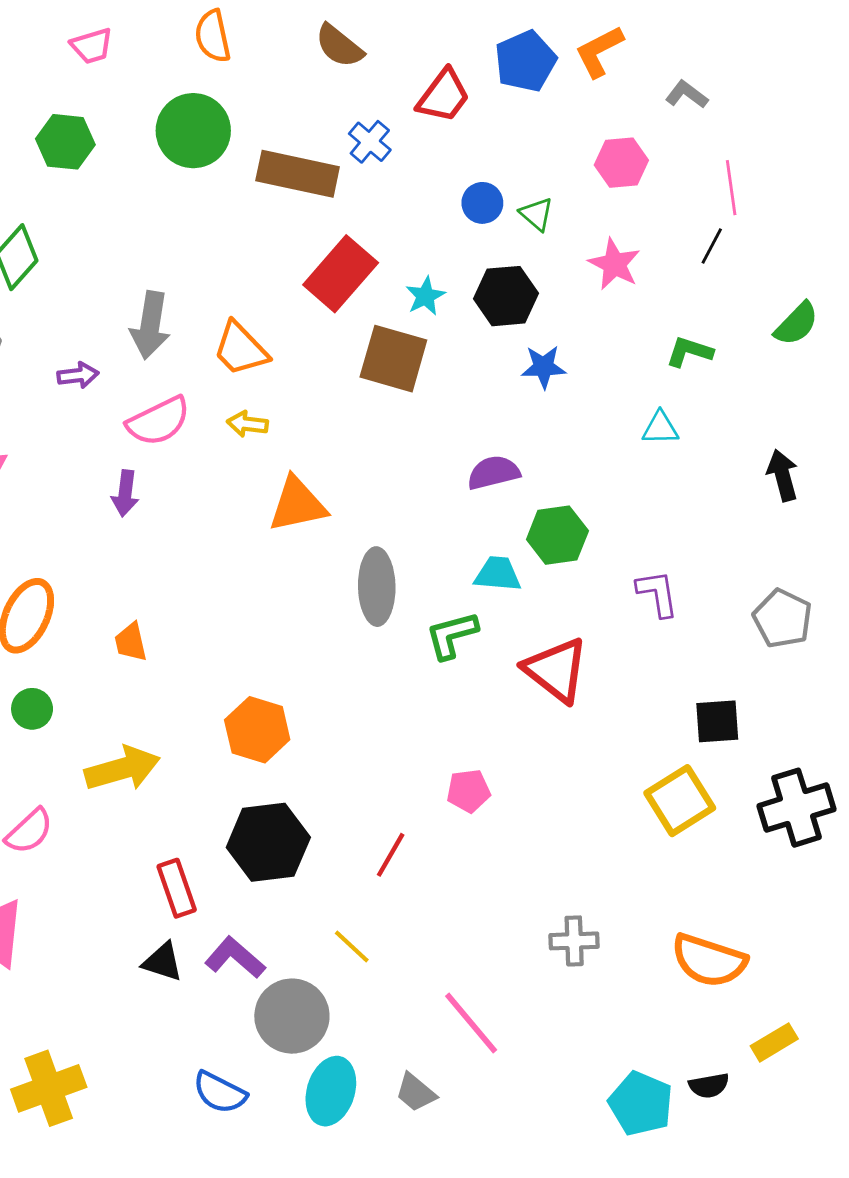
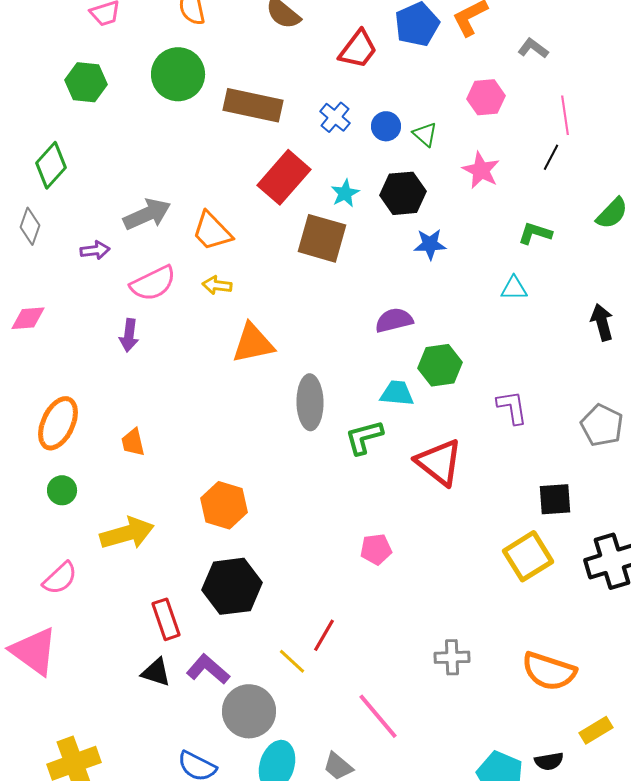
blue cross: (370, 142) -> (335, 117), moved
gray arrow: (150, 325) -> (147, 214), turned -123
red line: (391, 855) -> (324, 635), moved

